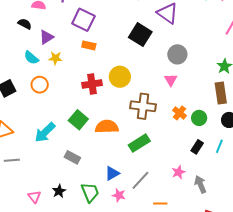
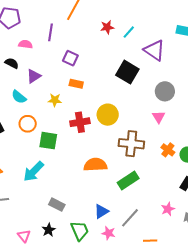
purple square: (83, 20) -> (70, 58), size x0.7
yellow star: (55, 58) -> (55, 100), moved
green square: (78, 120) -> (48, 141), moved, turned -30
gray rectangle: (72, 157) -> (57, 205), moved

